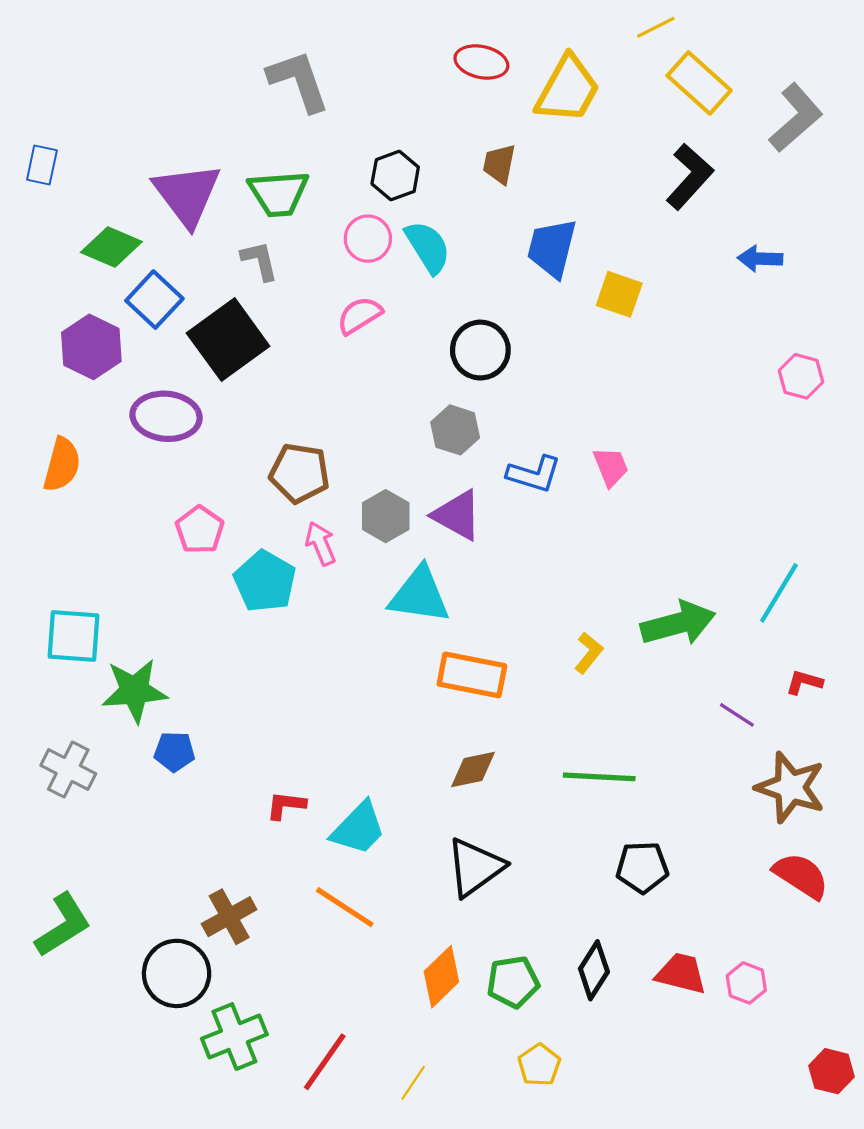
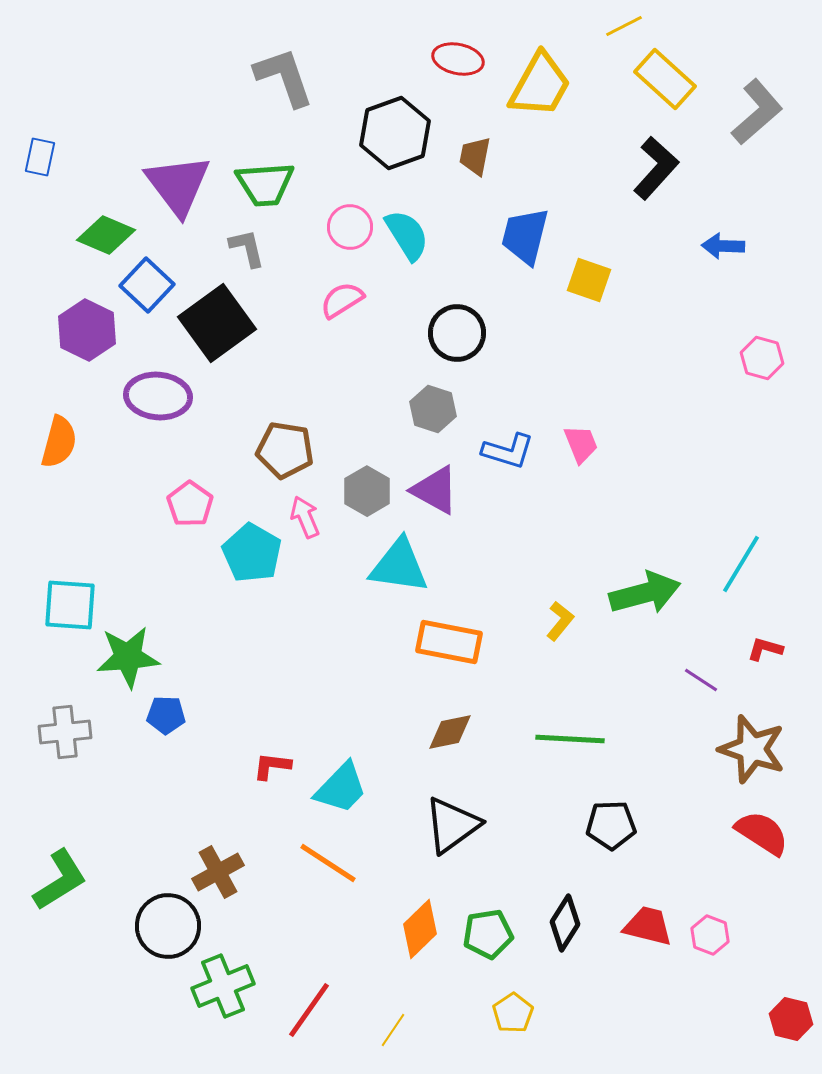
black hexagon: (395, 176) -> (395, 133), moved, size x1.5
gray cross: (68, 770) -> (65, 732), turned -33

